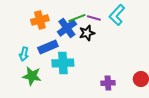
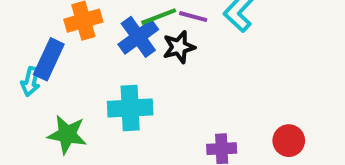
blue rectangle: (48, 47) -> (49, 59), moved, turned -42
cyan arrow: (24, 54) -> (31, 82), moved

